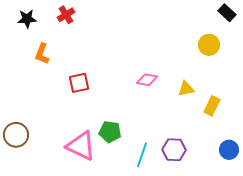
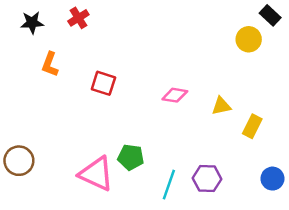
yellow circle: (209, 45) -> (249, 39), moved
red square: (79, 83) -> (103, 83), moved, turned 30

